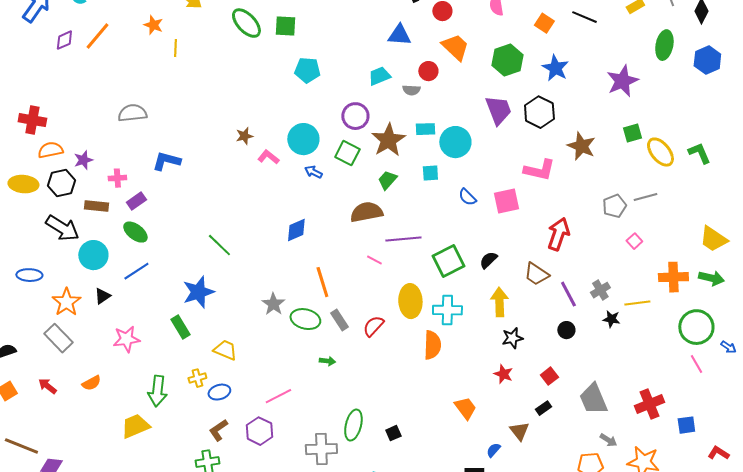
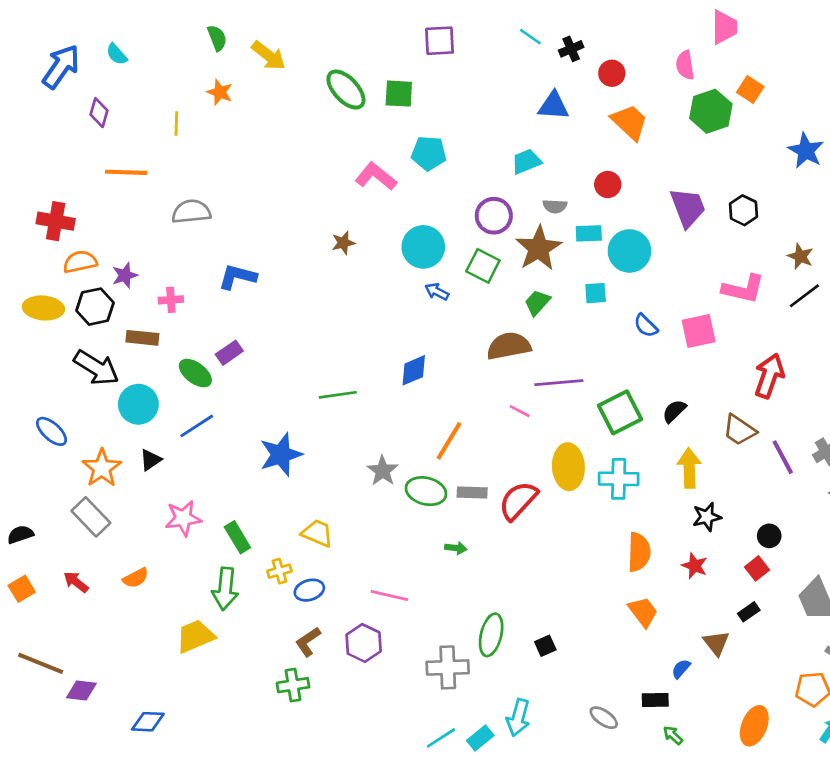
black line: (584, 17) -> (804, 296), moved, turned -60
orange line: (97, 36) -> (126, 172), moved, turned 52
purple diamond: (64, 40) -> (99, 113), turned -50
yellow line: (175, 48) -> (176, 123), moved
green hexagon: (507, 60) -> (711, 111), moved
blue star: (555, 68) -> (806, 151), moved
red circle: (428, 71) -> (608, 184), moved
gray semicircle: (411, 90) -> (555, 206), moved
black hexagon: (539, 112) -> (743, 210), size x0.7
brown star: (581, 146) -> (800, 256), size x0.7
pink L-shape: (268, 157) -> (376, 176), moved, size x1.4
purple rectangle: (136, 201) -> (229, 353), moved
green line: (219, 245) -> (338, 395), moved, turned -52
blue ellipse: (29, 275) -> (52, 431), turned 40
orange line: (322, 282) -> (449, 441), turned 48
gray rectangle: (339, 320) -> (472, 492), turned -55
red semicircle: (373, 326) -> (518, 501), size x1.4
green rectangle: (180, 327) -> (237, 537), moved
black circle: (566, 330) -> (769, 536), moved
orange semicircle: (432, 345) -> (639, 552), moved
pink line: (278, 396) -> (389, 596), turned 40

